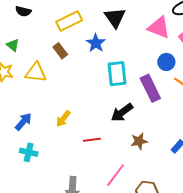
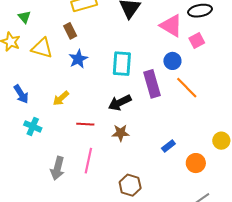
blue star: (96, 43) -> (78, 59), moved
blue arrow: (23, 122) -> (21, 94), turned 96
brown star: (139, 141) -> (121, 133), moved
cyan cross: (29, 152) -> (33, 126), moved
pink line: (116, 175) -> (88, 161), moved, turned -35

